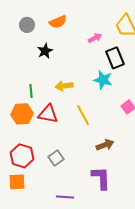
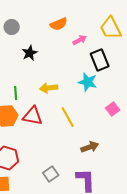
orange semicircle: (58, 22) -> (59, 24), moved
gray square: (56, 158) -> (51, 174), moved

